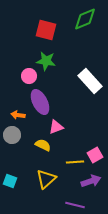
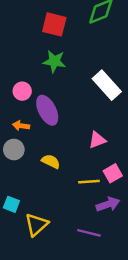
pink circle: (29, 76) -> (22, 91), moved
pink triangle: (56, 127) -> (97, 140), moved
yellow triangle: (46, 179) -> (36, 225), moved

